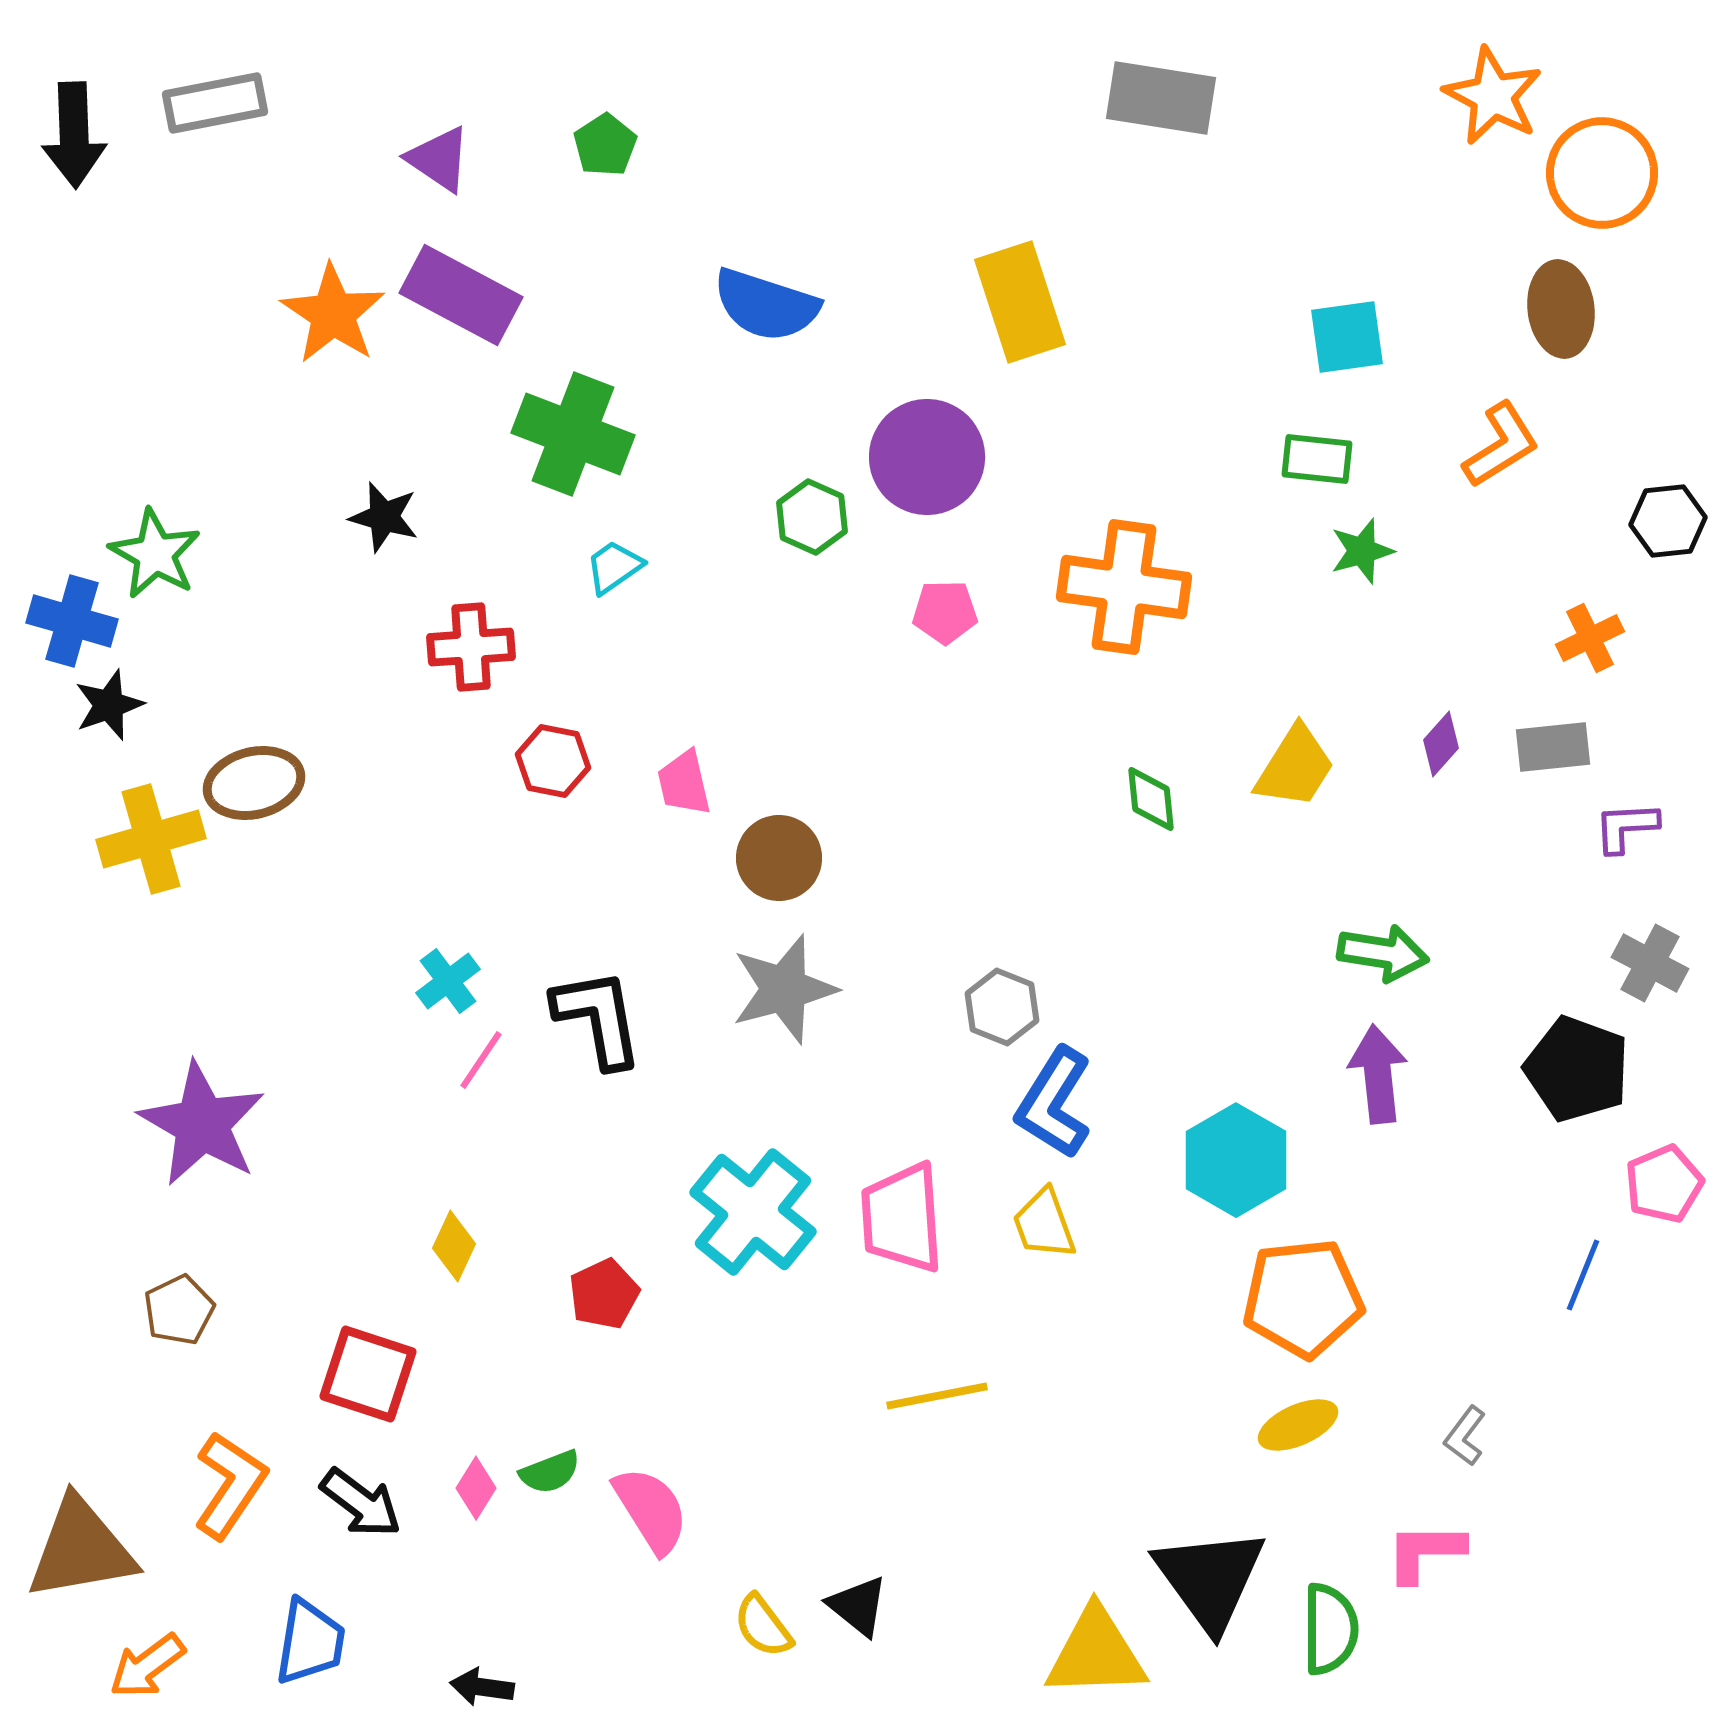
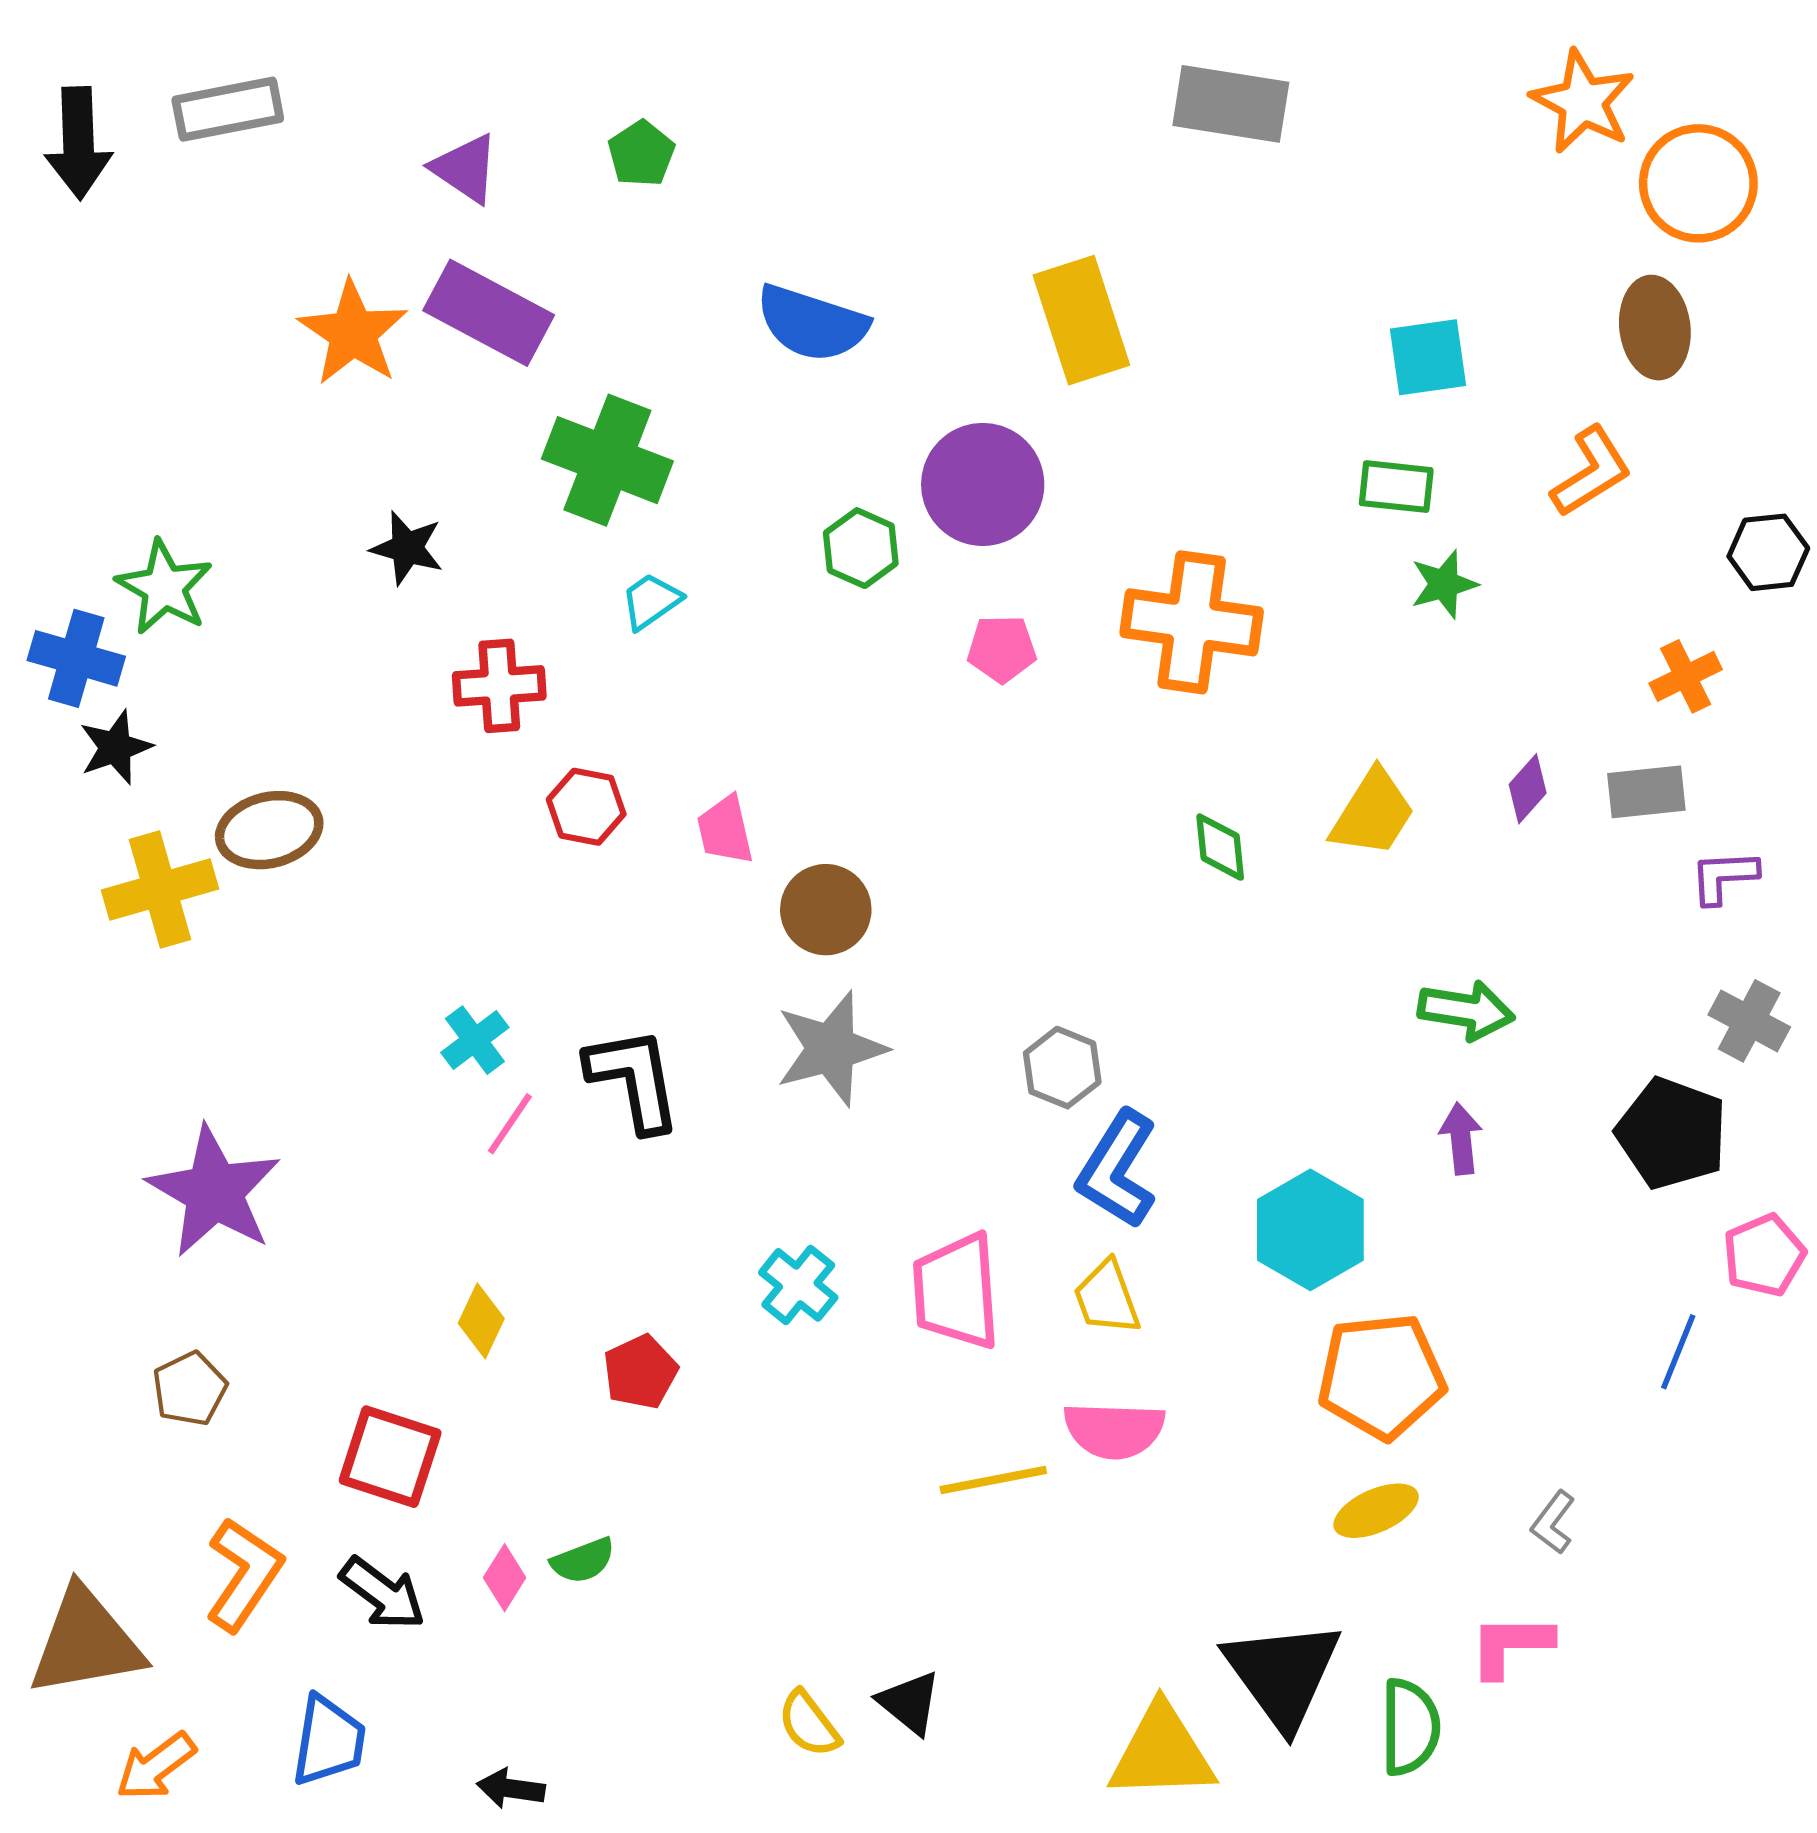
purple arrow: (1378, 1074) -> (1461, 1139), size x0.7
cyan cross: (753, 1212) -> (798, 1285), size x0.6
pink semicircle: (651, 1510) -> (1114, 1430), moved, turned 124

